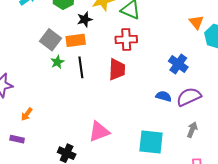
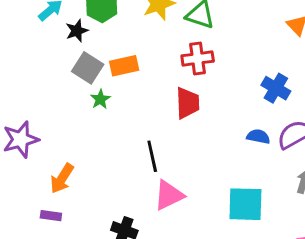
black star: (85, 19) -> (77, 31), moved
black line: (81, 67) -> (152, 156), moved
orange arrow: (27, 114) -> (62, 178), size x1.5

